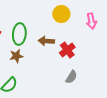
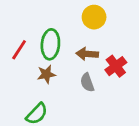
yellow circle: (61, 14) -> (94, 17), moved
gray semicircle: (71, 77) -> (87, 82), moved, turned 128

